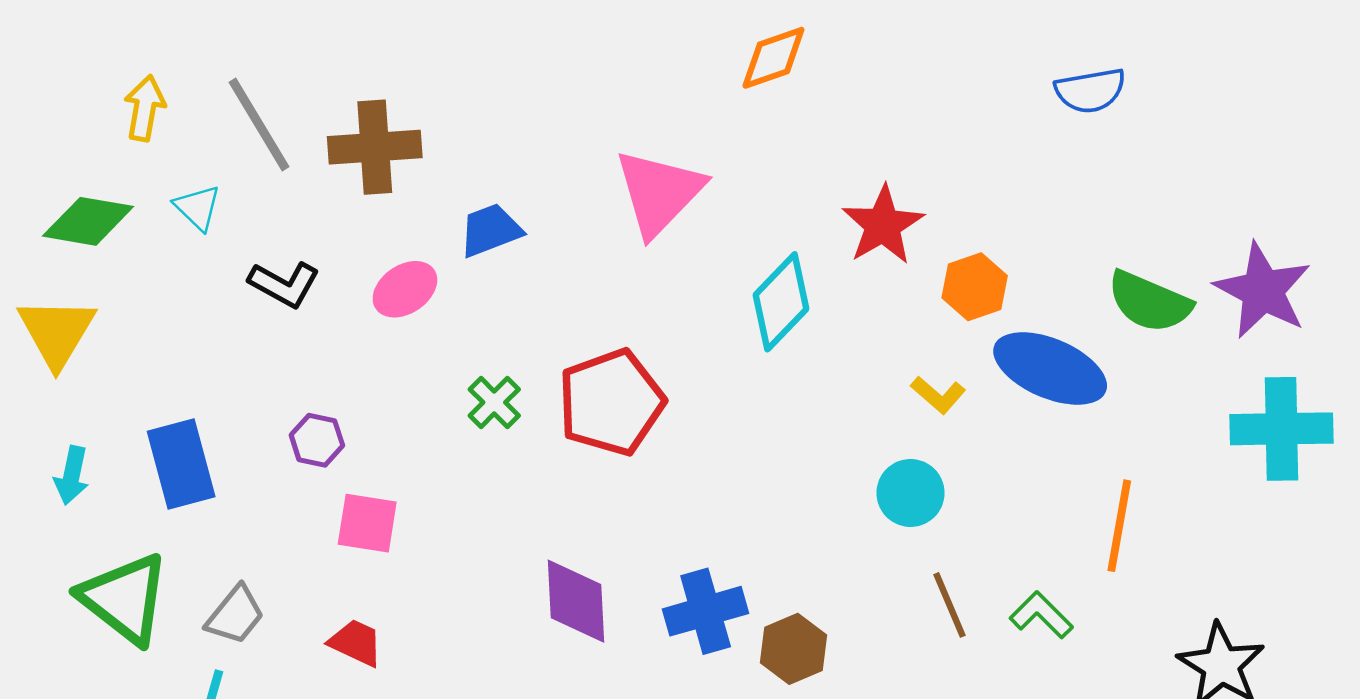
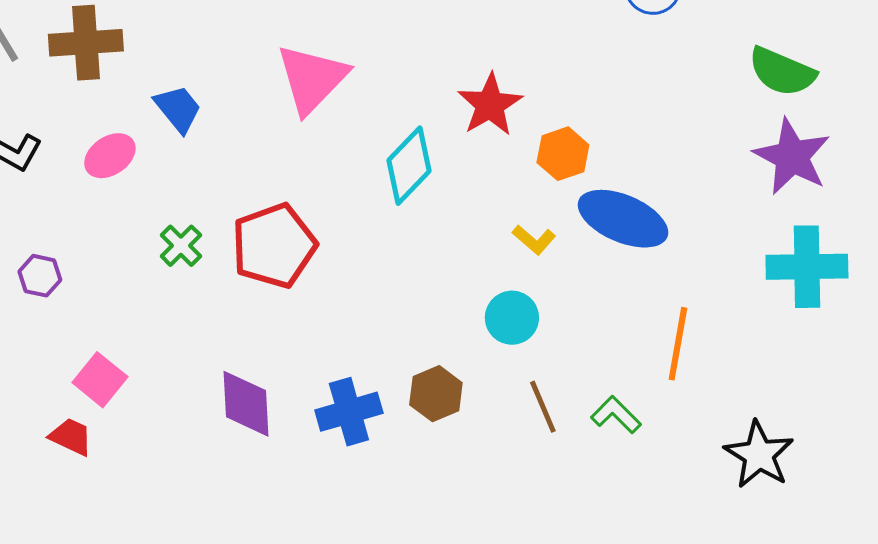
blue trapezoid: (490, 230) -> (178, 109), turned 72
green semicircle: (1149, 302) -> (782, 72), moved
pink square: (367, 523) -> (100, 380), moved, turned 30
brown hexagon: (794, 649) -> (436, 394), moved

